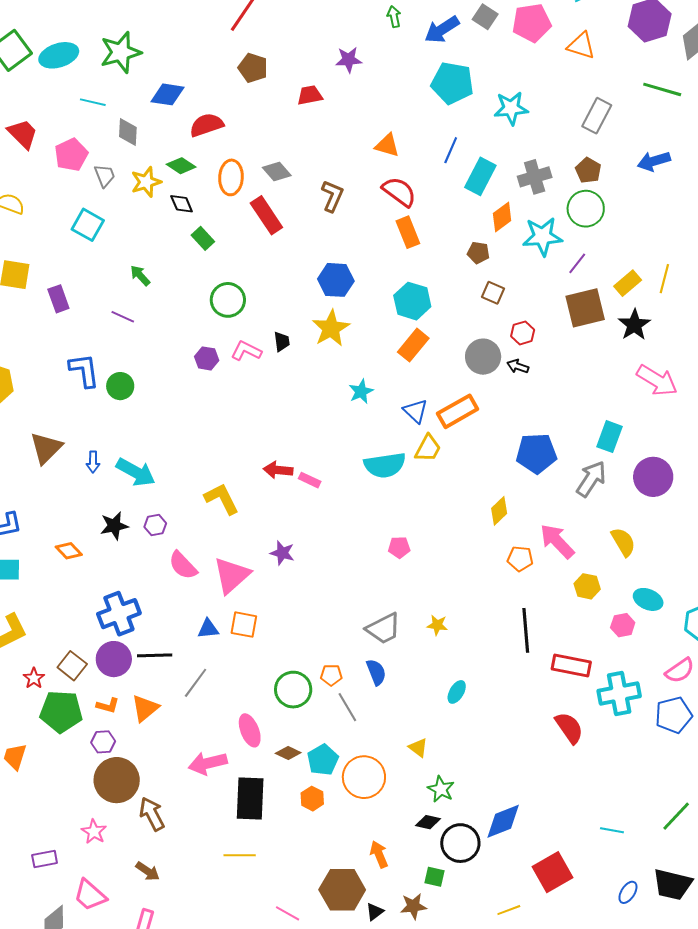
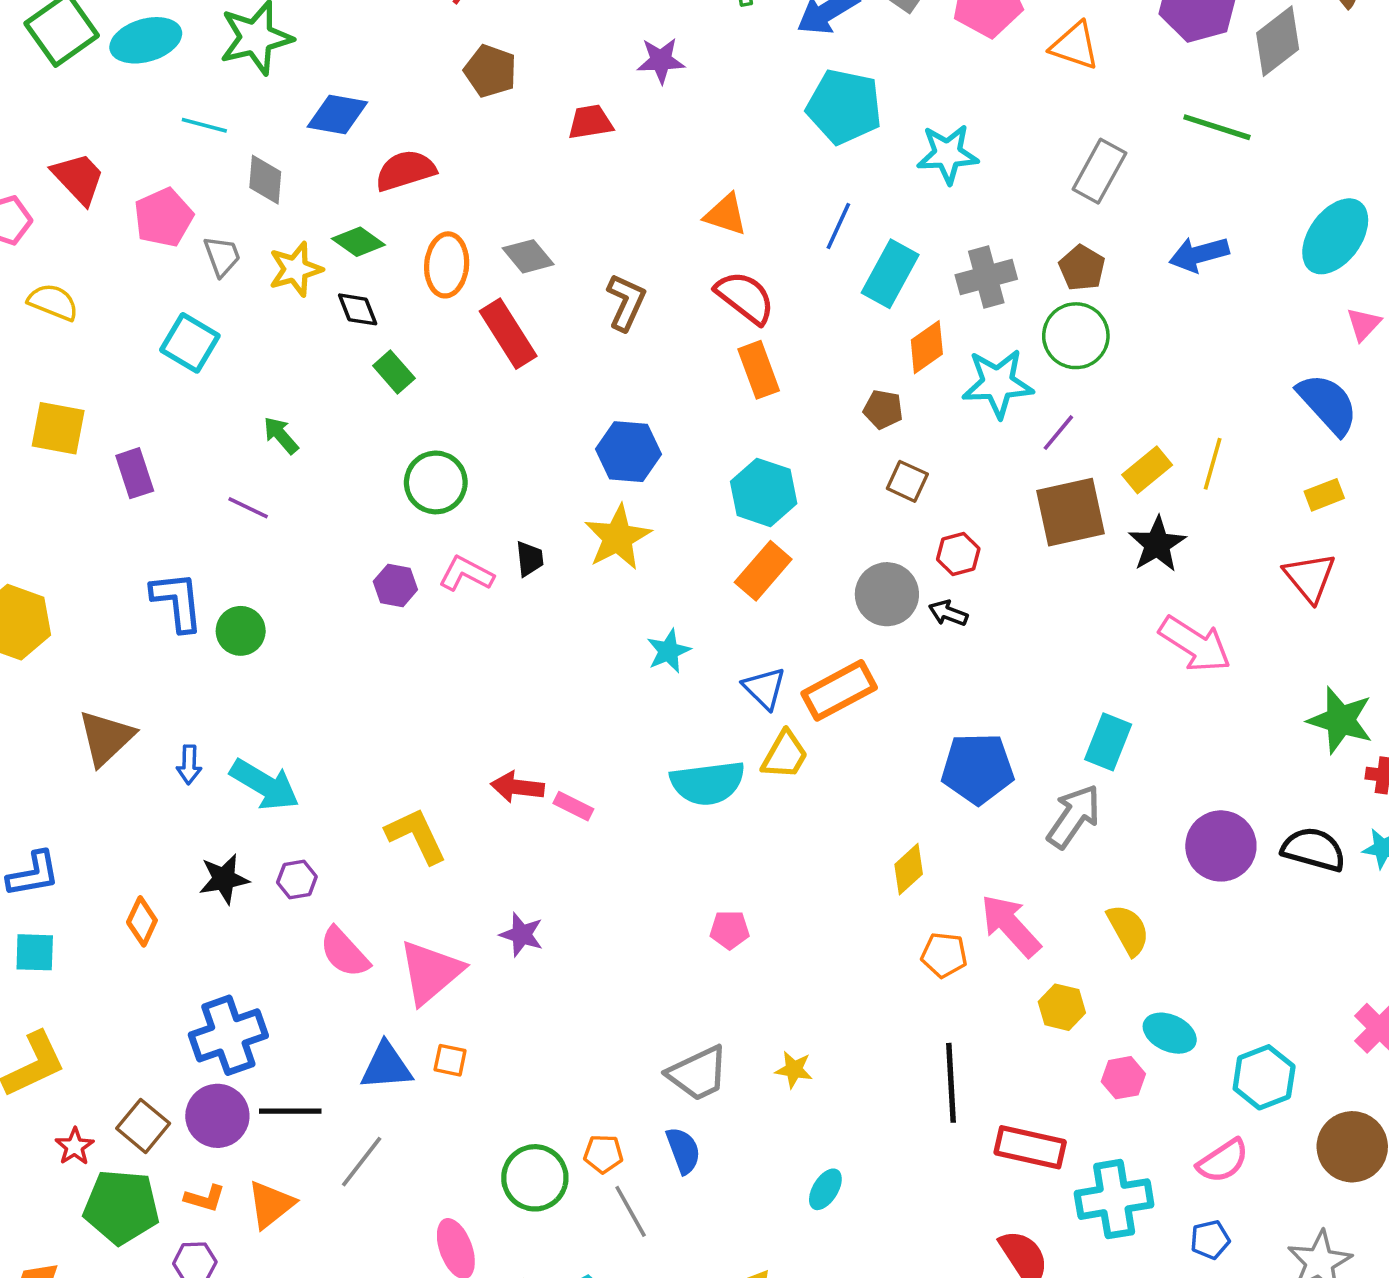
purple circle: (653, 477) -> (1221, 846), moved
orange diamond: (69, 551) -> (142, 921), turned 68
orange square: (244, 625) -> (450, 1060), size x0.7
blue triangle: (208, 629) -> (386, 1066), size x1.4
blue pentagon: (674, 715) -> (1210, 1240), size x0.6

